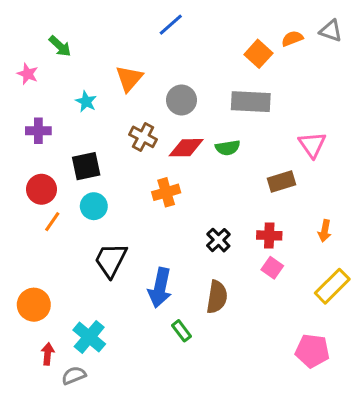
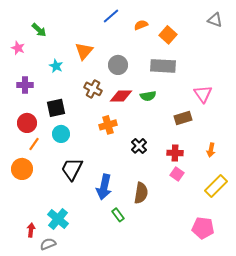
orange semicircle: (292, 38) -> (141, 25), moved
black cross: (218, 240) -> (139, 146), moved
orange circle: (34, 305) -> (22, 169), moved

